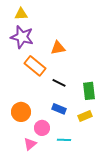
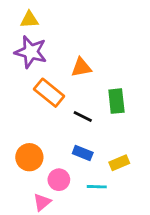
green rectangle: (89, 91) -> (116, 101), moved
cyan line: (64, 140) -> (97, 187), moved

